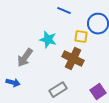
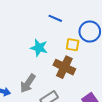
gray arrow: (25, 58) -> (28, 83), moved

